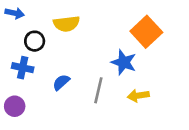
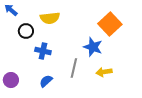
blue arrow: (15, 13) -> (11, 10), turned -152
blue cross: (23, 68) -> (43, 51), moved
blue semicircle: (61, 82) -> (46, 81), moved

